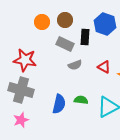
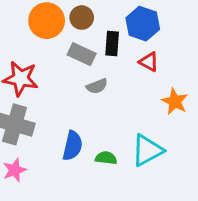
orange circle: (42, 22) -> (47, 21), size x1.5
red triangle: (104, 67) -> (149, 62), moved
green semicircle: (81, 100) -> (106, 158), moved

